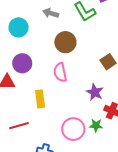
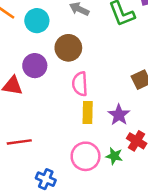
brown circle: (65, 42) -> (68, 48), moved
yellow rectangle: (40, 99) -> (88, 113), moved

